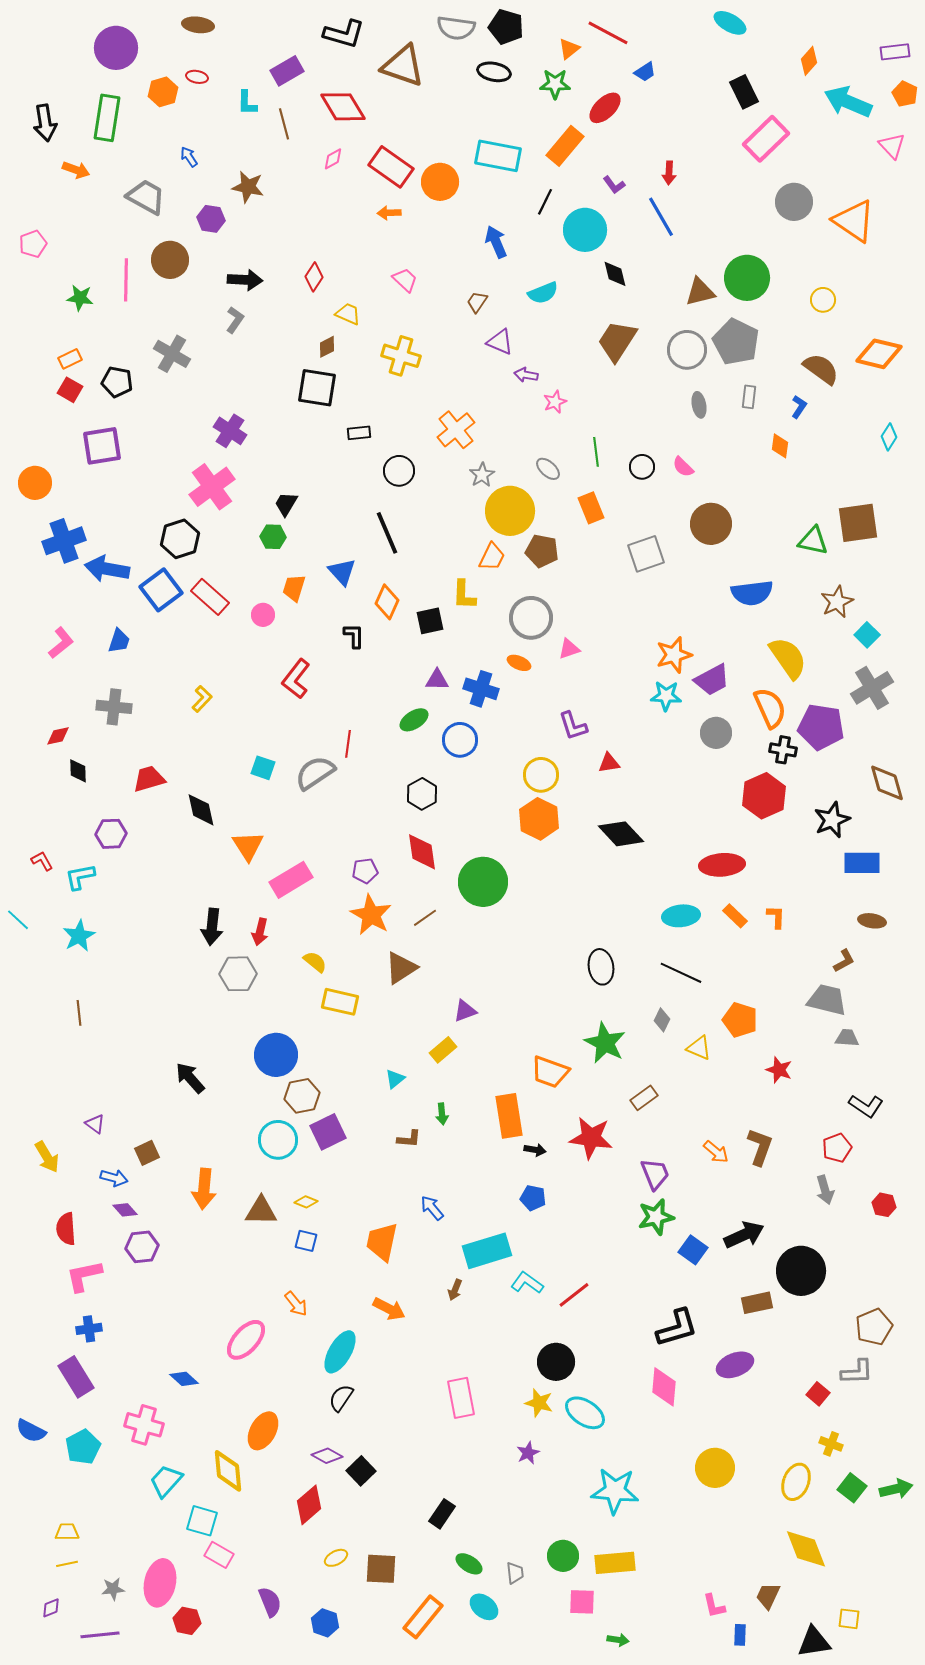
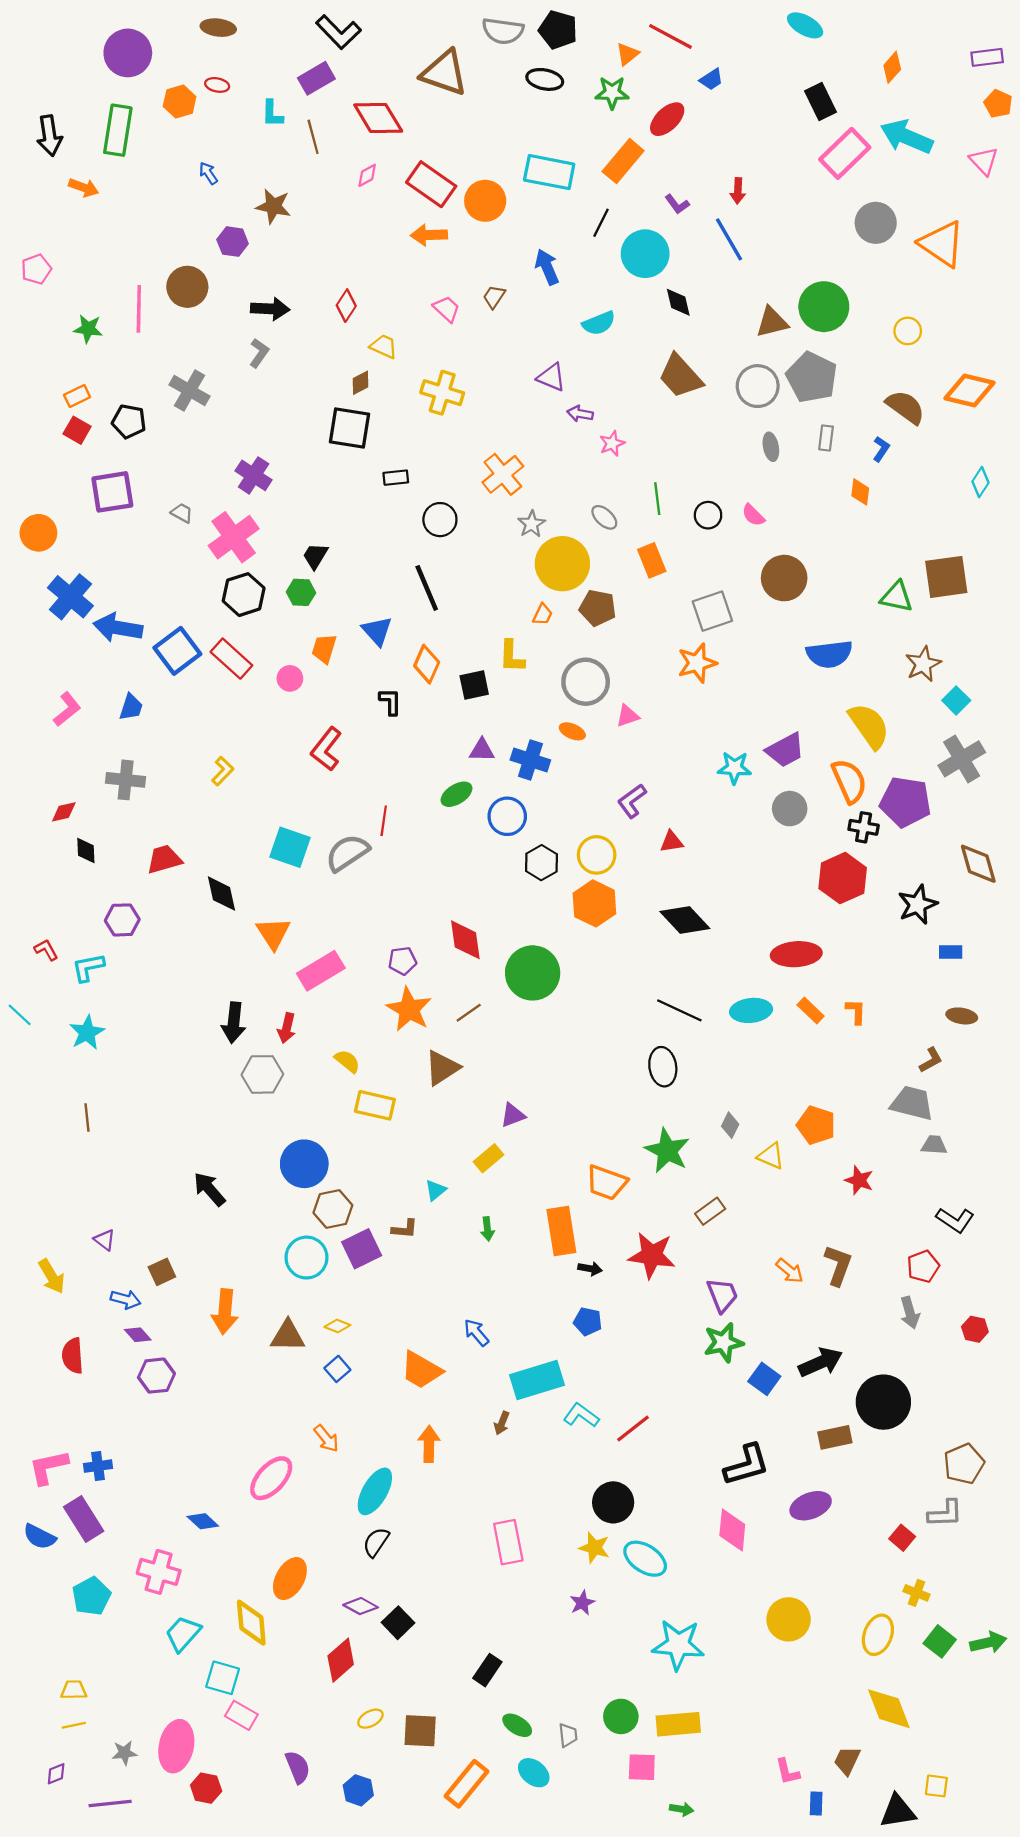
black L-shape: (344, 34) -> (338, 32), moved, turned 30
cyan arrow: (848, 102) -> (907, 137), moved
gray trapezoid: (146, 197) -> (182, 513), moved, size x0.5
orange arrow: (389, 213) -> (429, 235), size x1.4
brown trapezoid: (477, 302) -> (494, 297), moved
brown trapezoid: (617, 341) -> (680, 376), turned -75
black hexagon: (180, 539) -> (244, 595), moved
blue cross: (64, 541) -> (70, 597), turned -30
orange trapezoid: (492, 557) -> (543, 614), size x0.7
orange star: (674, 655) -> (697, 663), moved
purple L-shape: (573, 726) -> (632, 801), turned 72
cyan square: (263, 768) -> (290, 847), size x1.5
black hexagon: (422, 794) -> (541, 863), moved
blue rectangle: (862, 863) -> (951, 952), size x0.6
black line: (681, 973) -> (679, 1010), moved
brown L-shape: (409, 1139) -> (405, 1229), moved
blue square: (306, 1241) -> (337, 1369), turned 35
orange trapezoid: (382, 1242) -> (421, 1370), turned -72
pink L-shape: (84, 1276) -> (48, 1467), moved
orange arrow: (389, 1309) -> (429, 1444), turned -116
blue semicircle: (31, 1431) -> (40, 1537), moved

